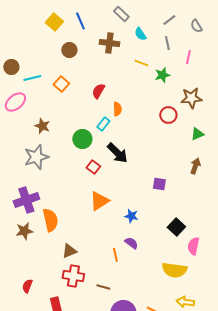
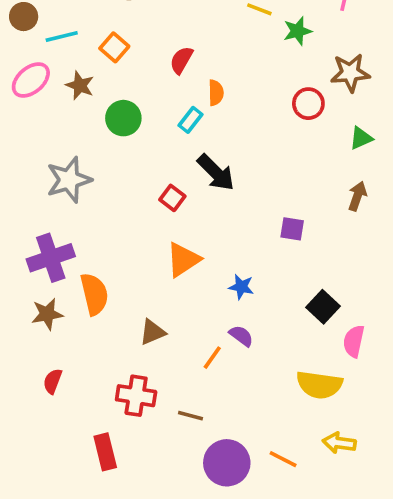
brown star: (42, 126) -> (80, 85), moved
green circle: (82, 139) -> (123, 118), moved
brown triangle: (69, 251) -> (152, 332), moved
orange line: (115, 255) -> (212, 358), turned 48
red semicircle: (27, 286) -> (53, 381), moved

